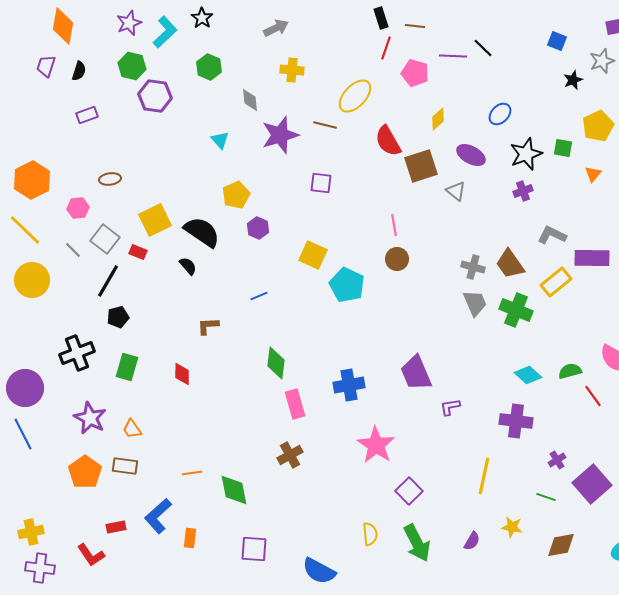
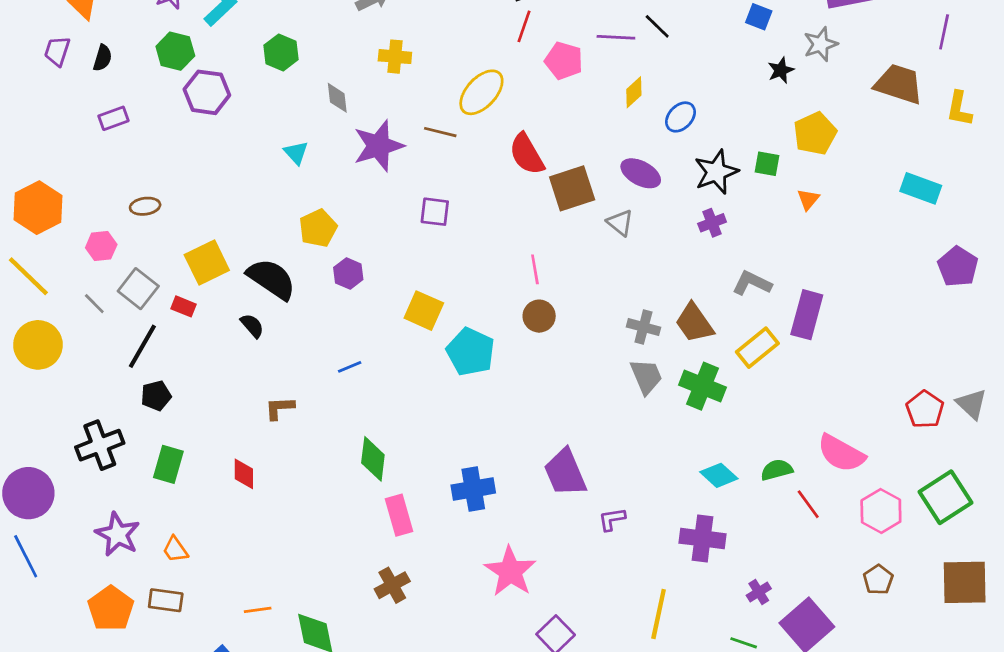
yellow diamond: (438, 119) -> (634, 92), moved
purple rectangle: (592, 258) -> (807, 315), turned -76

